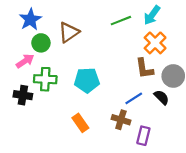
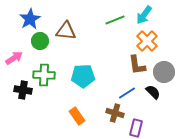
brown triangle: (69, 32) -> (66, 31), turned 40
pink arrow: (25, 61) -> (14, 58), moved

